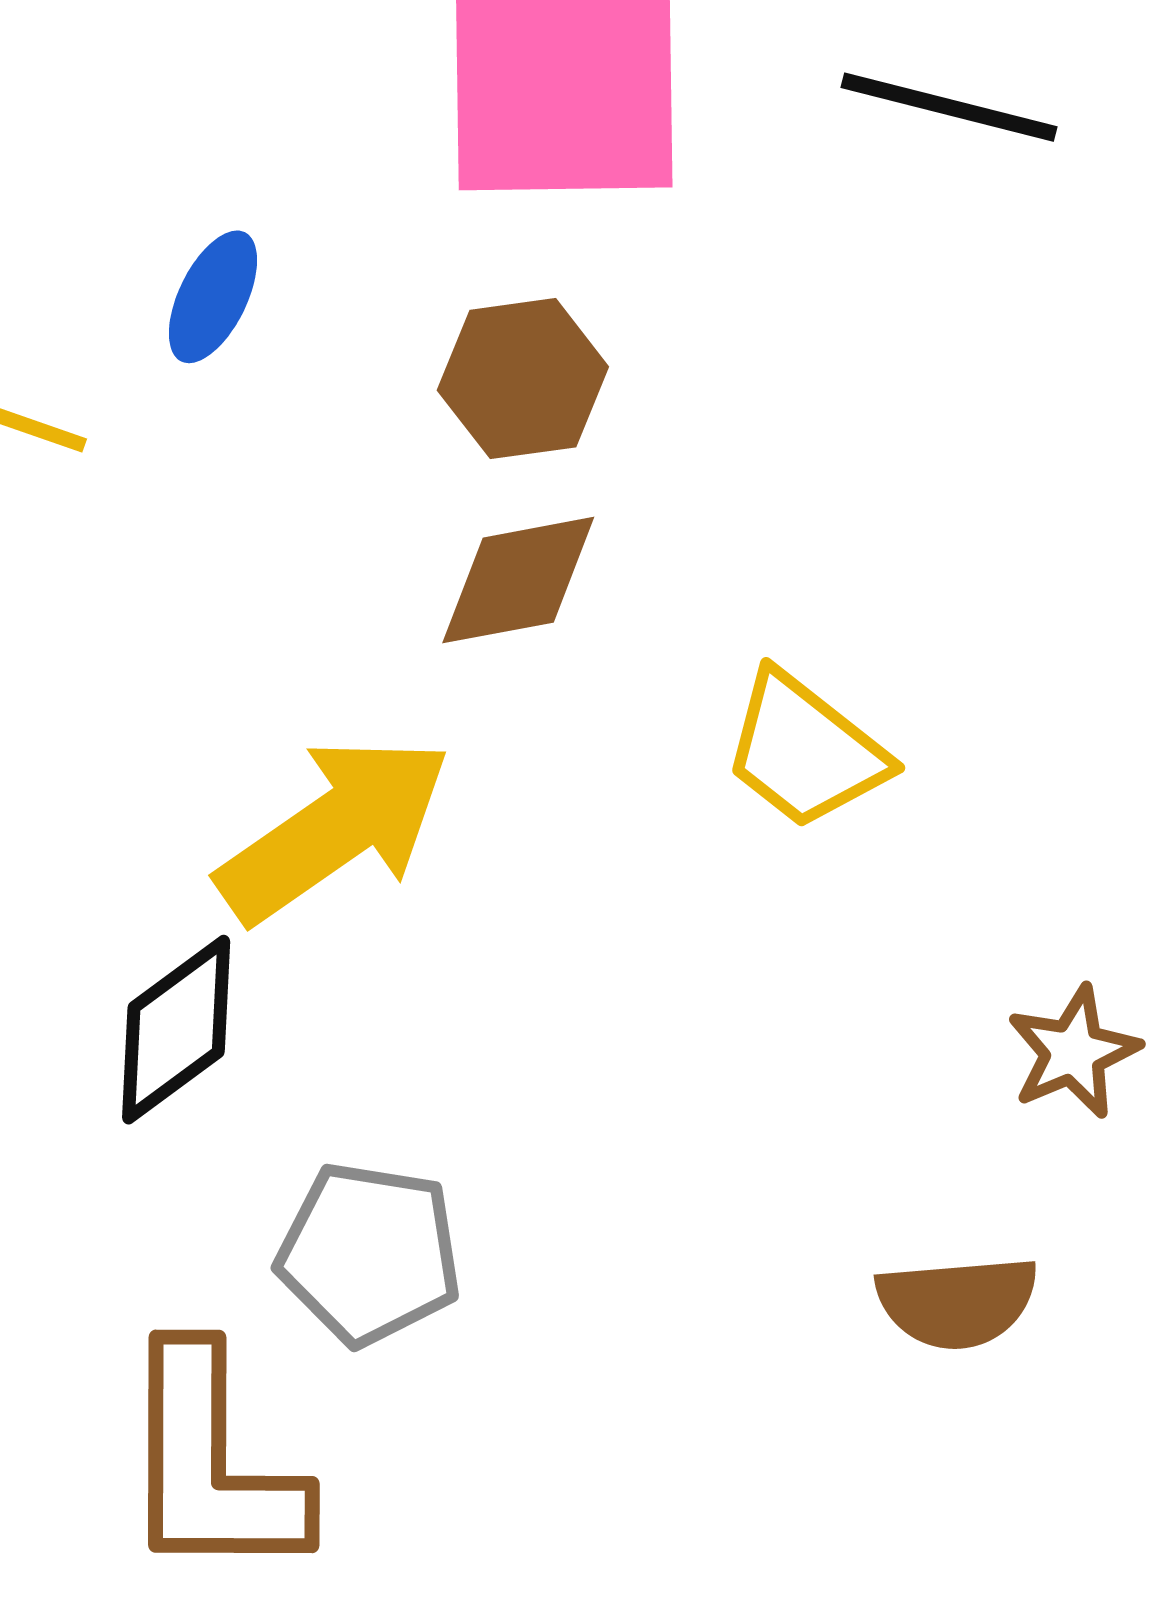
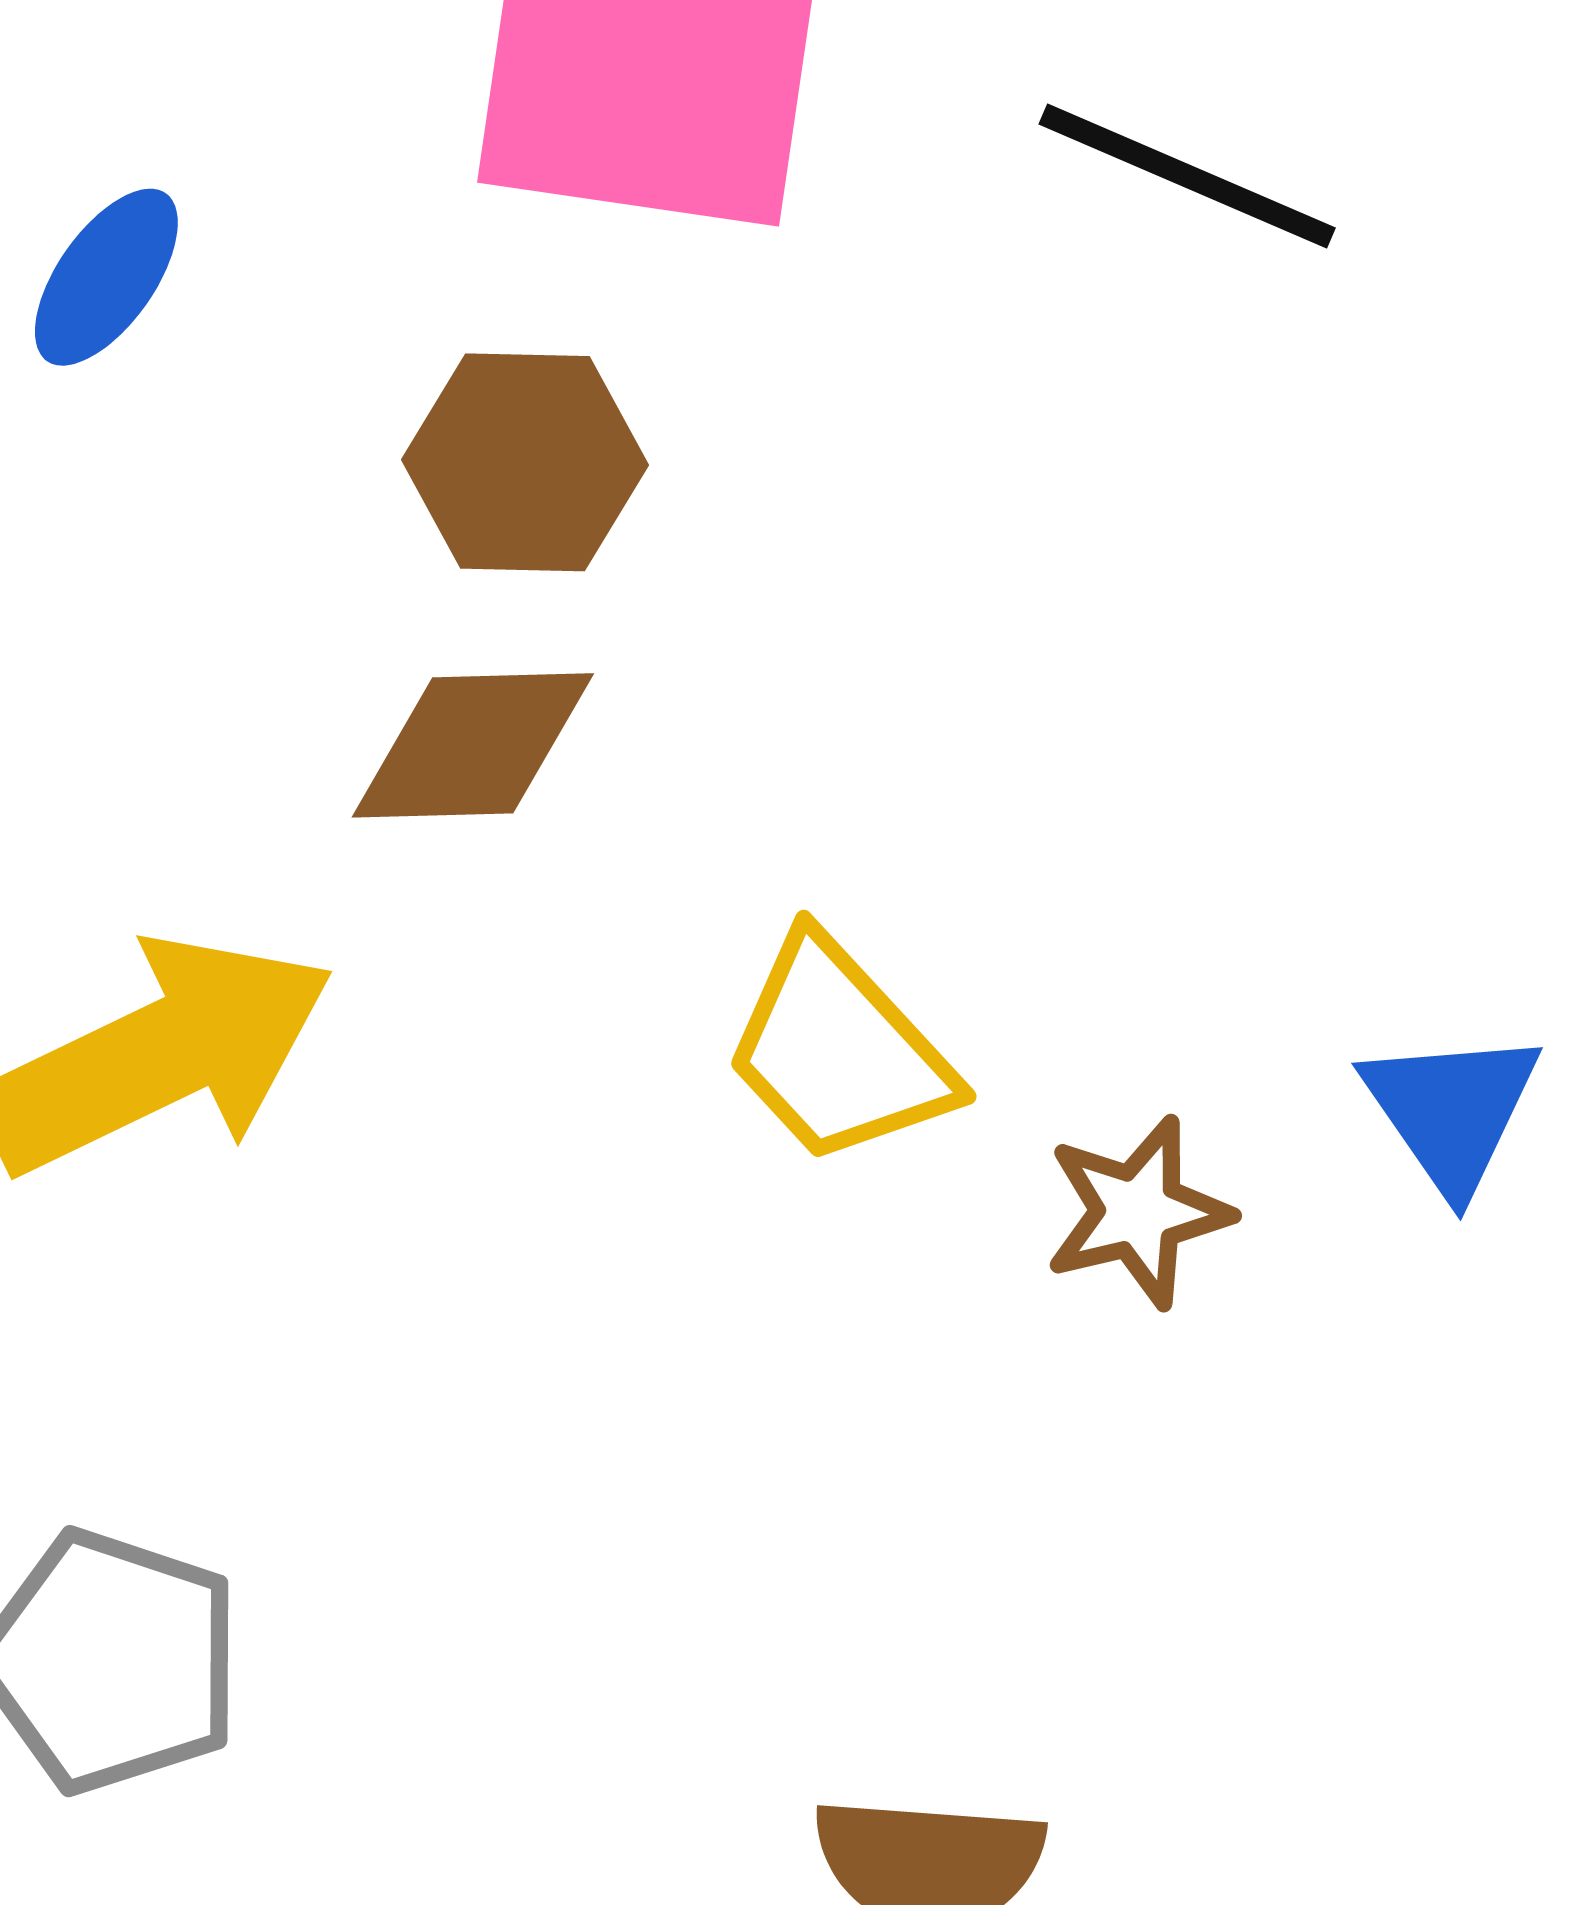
brown star: (1073, 1052) -> (1138, 1212), moved

